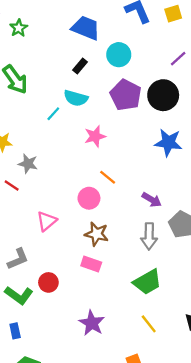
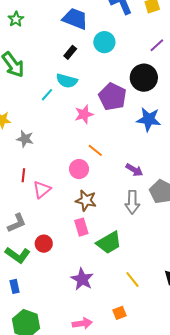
purple pentagon: (126, 95) -> (112, 97), moved
red line: (12, 186) -> (23, 175), moved, turned 64
pink rectangle: (91, 264) -> (81, 227), turned 54
green trapezoid: (147, 282) -> (109, 243), moved

